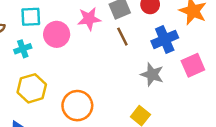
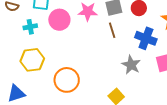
blue cross: (165, 39) -> (146, 38), turned 35

